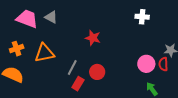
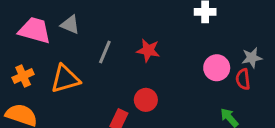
red star: (93, 38) -> (148, 50), moved
pink circle: (146, 64) -> (217, 68), moved
gray line: (72, 68) -> (105, 52), moved

